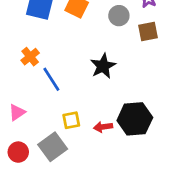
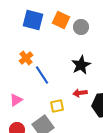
gray circle: (119, 16) -> (81, 27), moved
red arrow: (103, 127) -> (80, 93), moved

